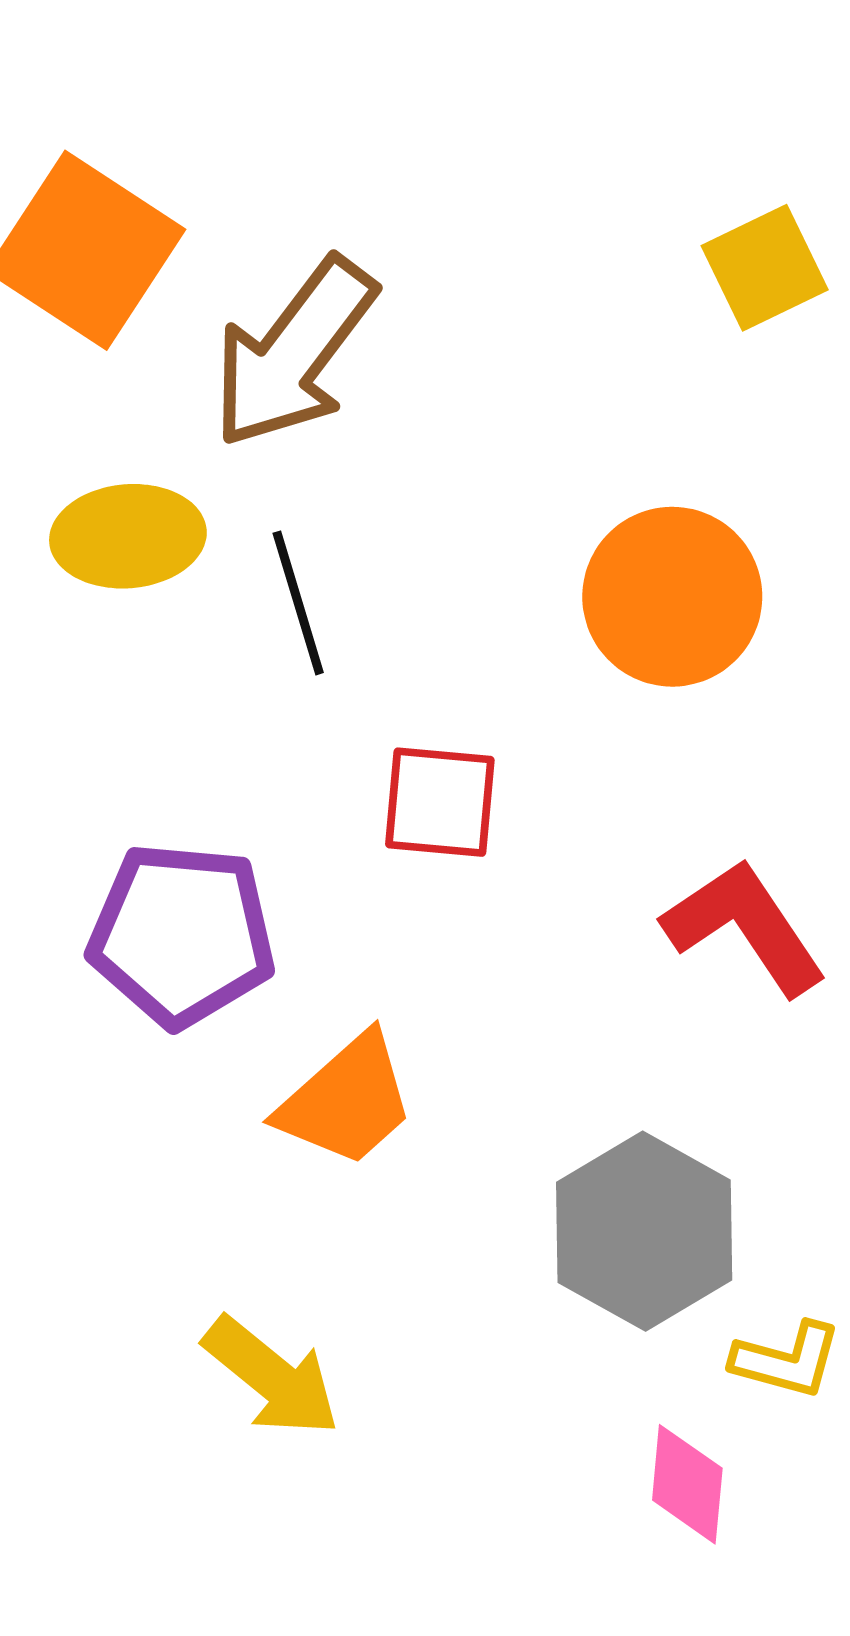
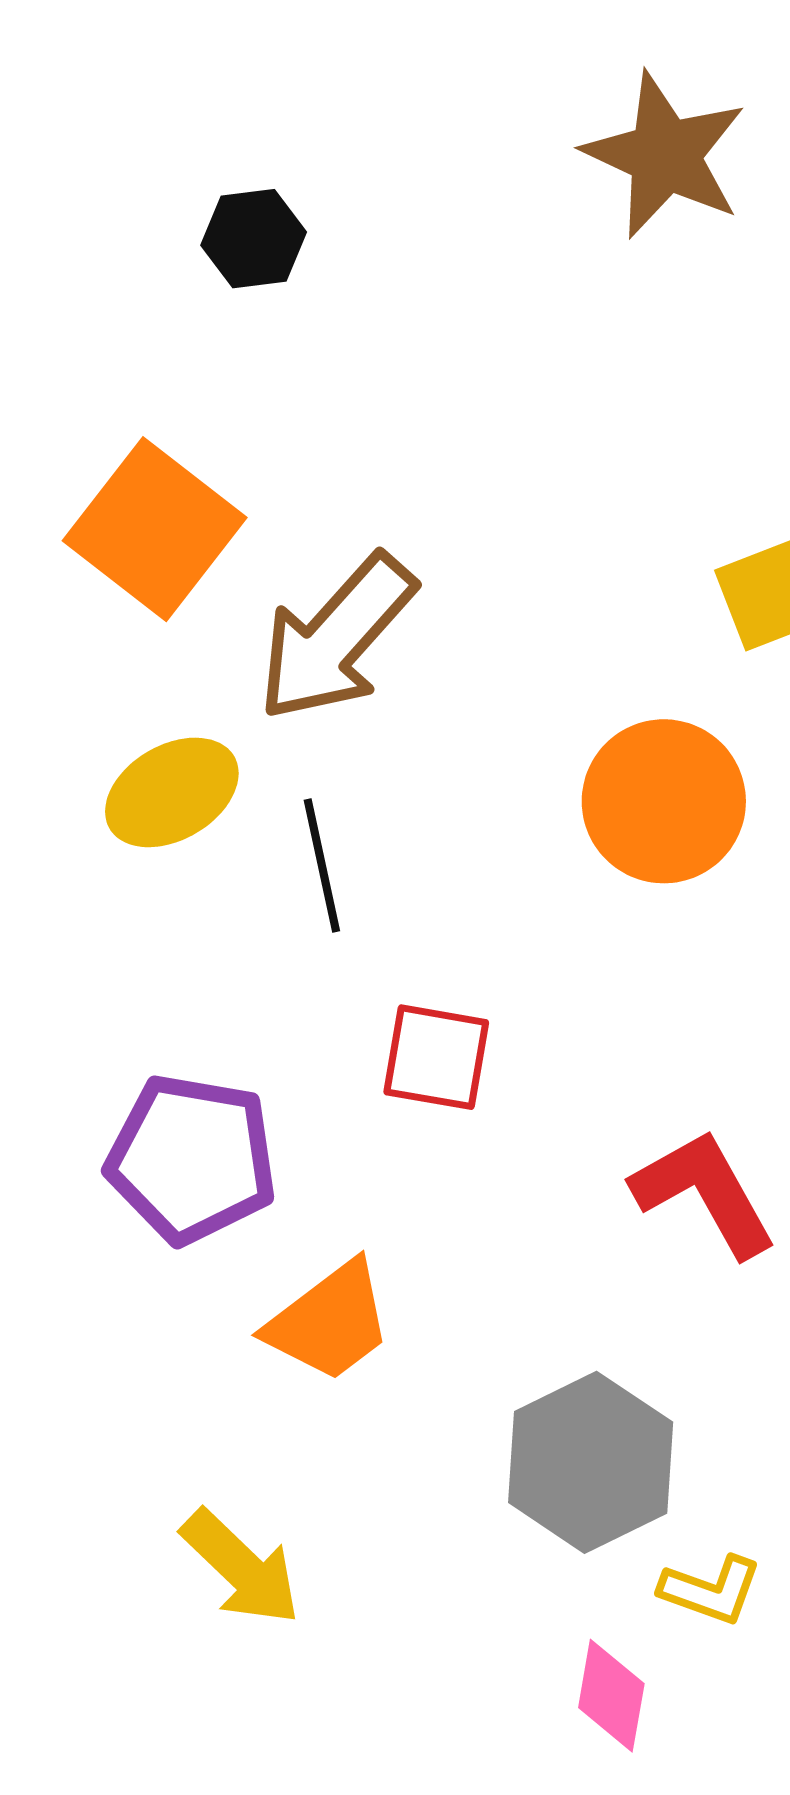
yellow ellipse: (128, 536) -> (172, 792), turned -30
orange circle: (672, 597) -> (664, 801), moved

